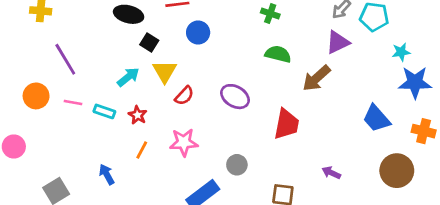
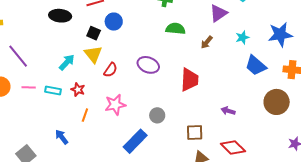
black square: (149, 42) -> (94, 33), moved
cyan star: (401, 52) -> (242, 37), moved
brown arrow: (316, 78) -> (207, 42), size x0.6

